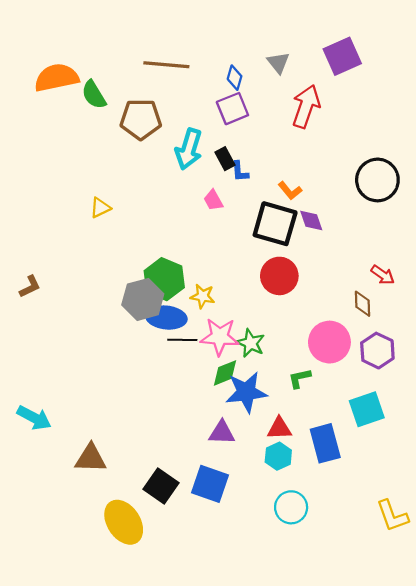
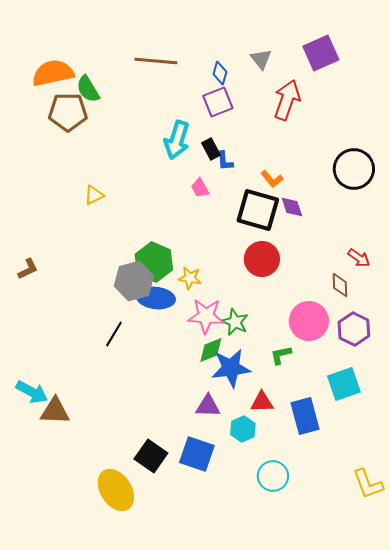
brown pentagon: (141, 119) -> (68, 112), moved
black line: (182, 340) -> (114, 334), moved, turned -60
cyan hexagon: (278, 456) -> (243, 429), moved
brown triangle: (91, 458) -> (55, 411), moved

